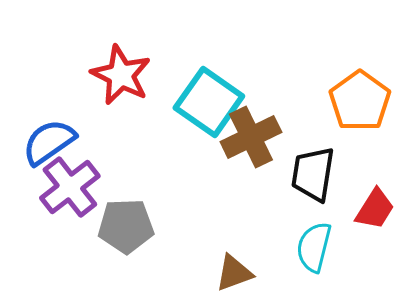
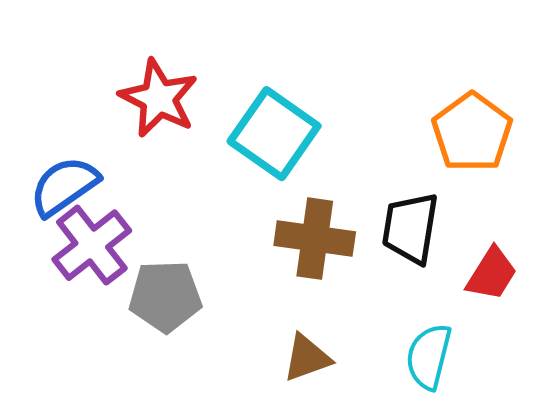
brown cross: (251, 137) -> (315, 239), moved, turned 34
cyan semicircle: (314, 247) -> (429, 357), moved

